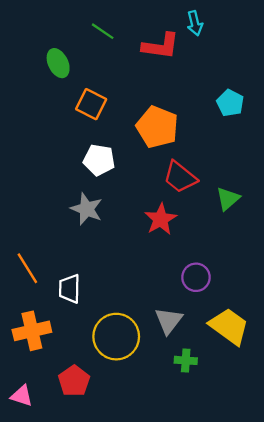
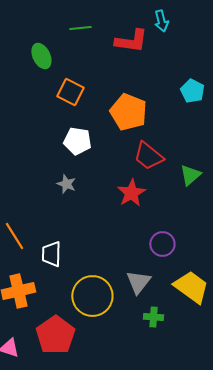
green line: (103, 31) -> (80, 28), turned -40
gray star: (87, 209) -> (66, 184), size x0.7
red pentagon: (74, 381) -> (55, 335), size x1.4

